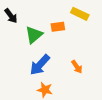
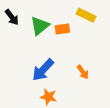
green triangle: (34, 35) -> (40, 26), moved

